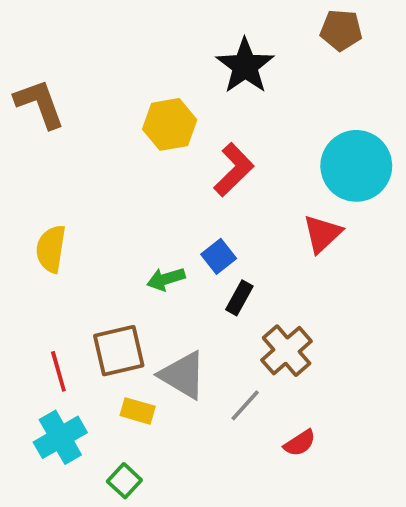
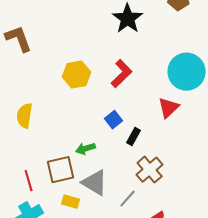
yellow hexagon: (170, 124) -> (77, 75), moved
green arrow: (166, 279) -> (86, 149), moved
black rectangle: (239, 298) -> (134, 137), moved

